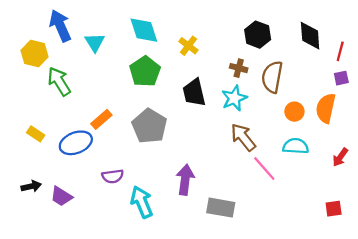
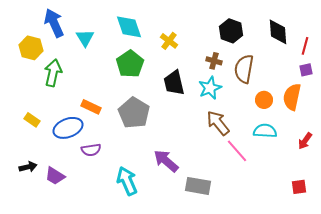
green arrow: (59, 81) -> (53, 73), turned 44
orange rectangle: (101, 119) -> (91, 107), turned 66
purple semicircle: (113, 176) -> (91, 150), moved
purple arrow: (185, 180) -> (166, 161), turned -56

